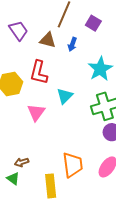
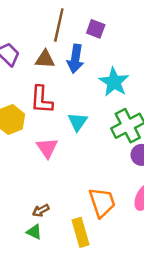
blue arrow: (72, 44) -> (75, 59), size x1.6

